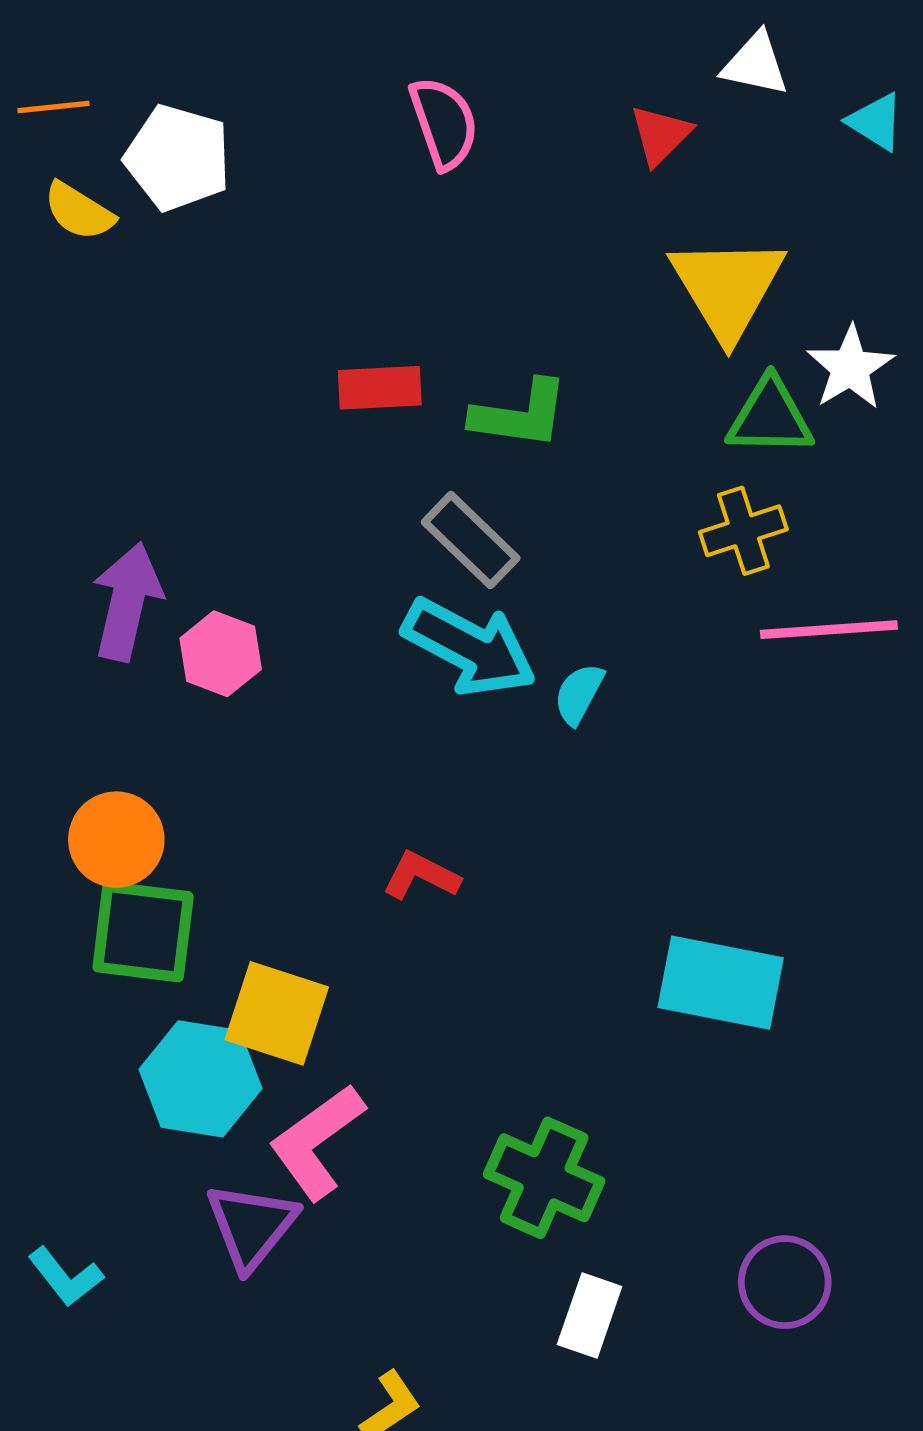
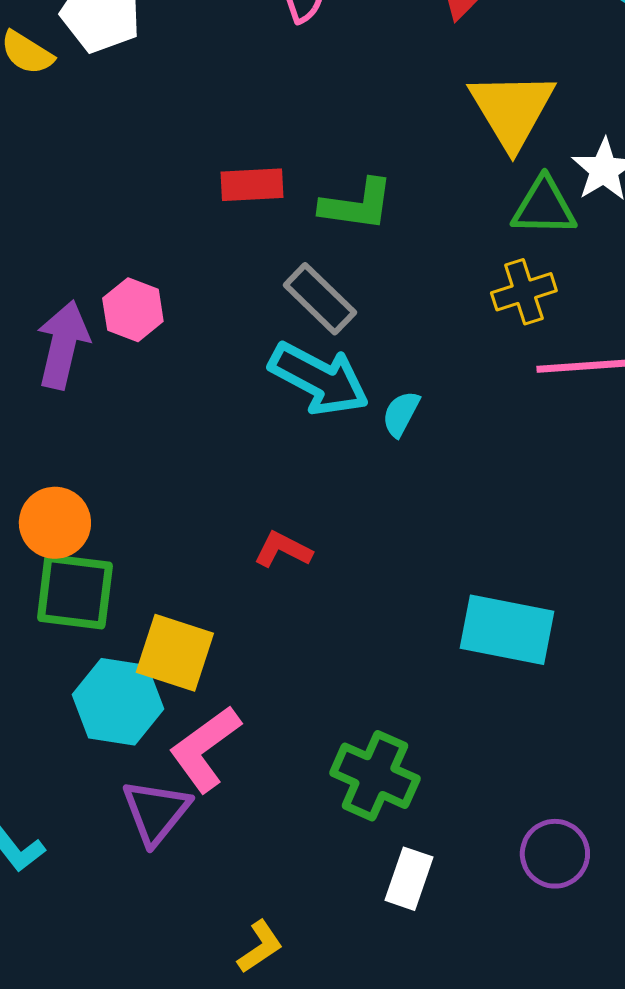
pink hexagon: (221, 654) -> (133, 310), moved

